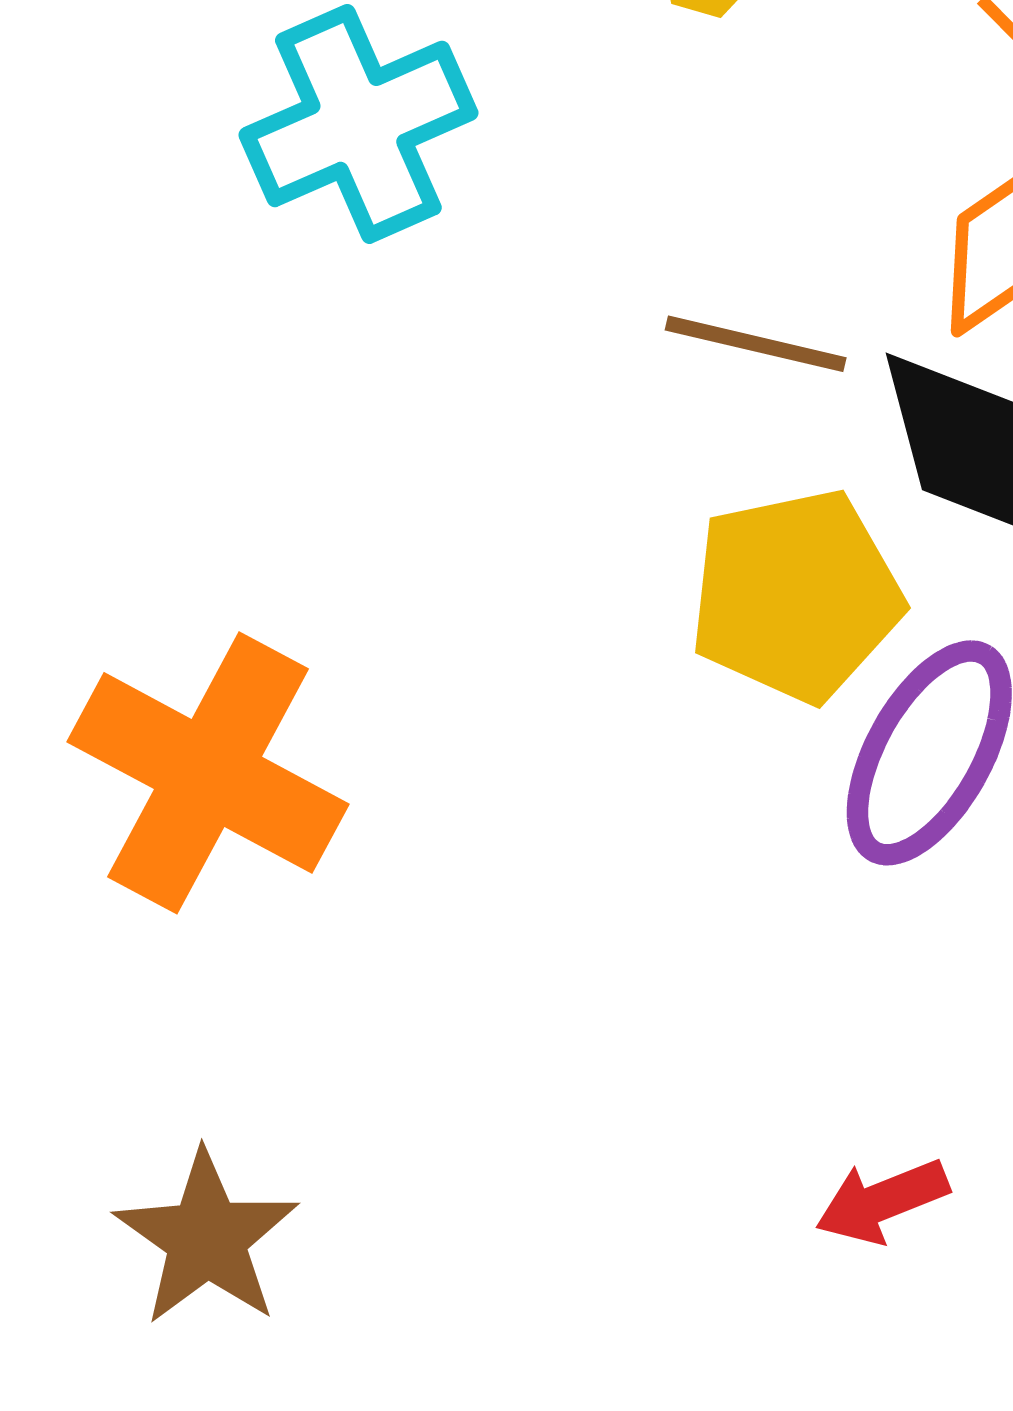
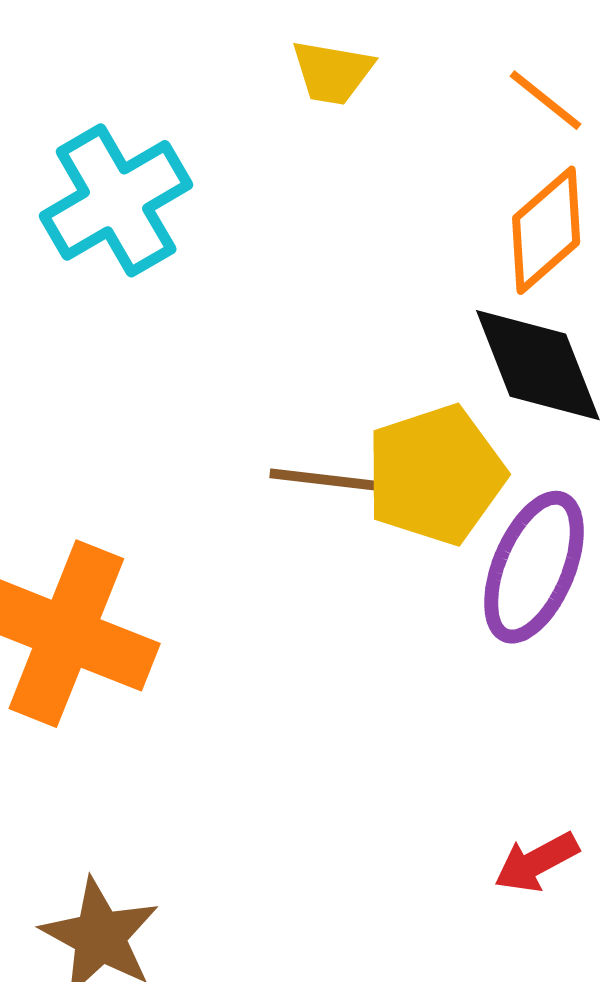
brown line: (756, 344) -> (329, 480), moved

